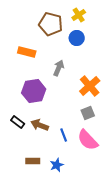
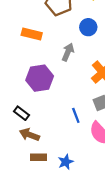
blue circle: (77, 38) -> (88, 27), moved
brown arrow: (40, 125) -> (29, 135), moved
blue line: (64, 135) -> (76, 115), moved

